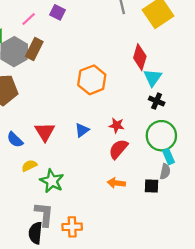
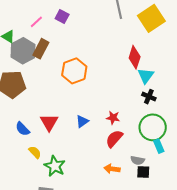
orange hexagon: (92, 80) -> (74, 71), moved
yellow semicircle: (29, 166) -> (35, 152), turned 72
gray semicircle: (165, 171) -> (138, 160), moved, turned 88

